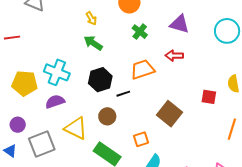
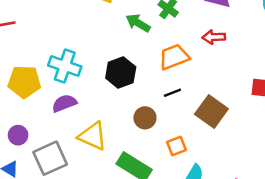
green arrow: (93, 43) -> (138, 23), moved
black line: (123, 94) -> (172, 93), moved
brown circle: (107, 116) -> (145, 118), moved

